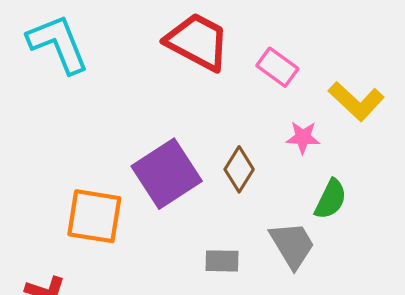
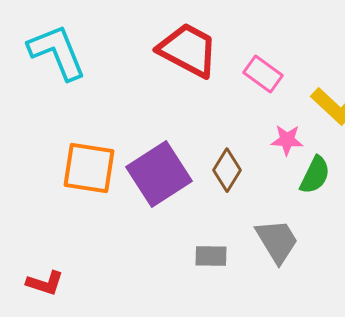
green semicircle: (331, 199) -> (315, 175), moved
orange square: (94, 216) -> (89, 168), moved

